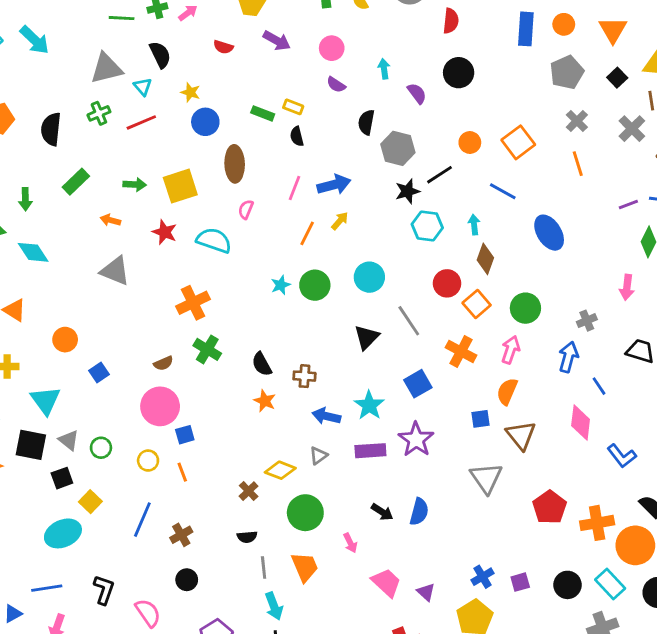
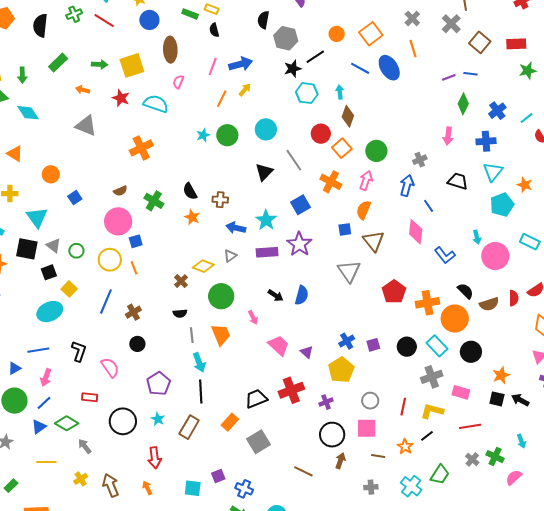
red line: (141, 122) -> (104, 21), turned 55
blue ellipse: (549, 233) -> (389, 68), moved
green cross: (207, 349) -> (154, 201), moved
yellow circle: (148, 461) -> (110, 260), size x1.5

